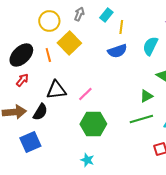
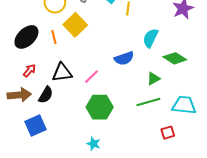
cyan semicircle: (150, 46) -> (150, 38), moved
blue semicircle: (117, 51) -> (124, 58), moved
red arrow: (22, 80) -> (29, 71), moved

